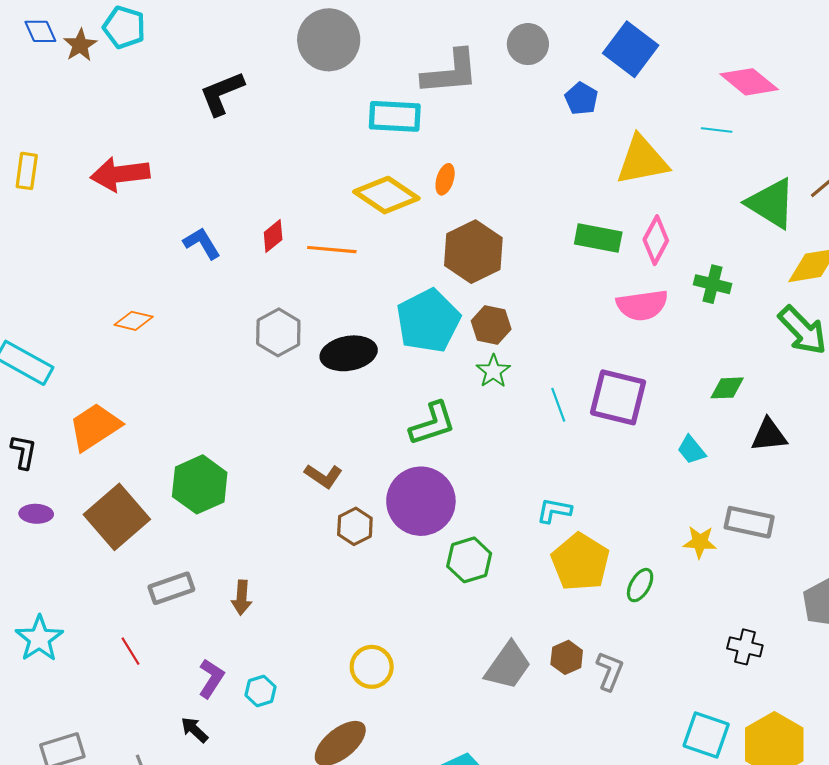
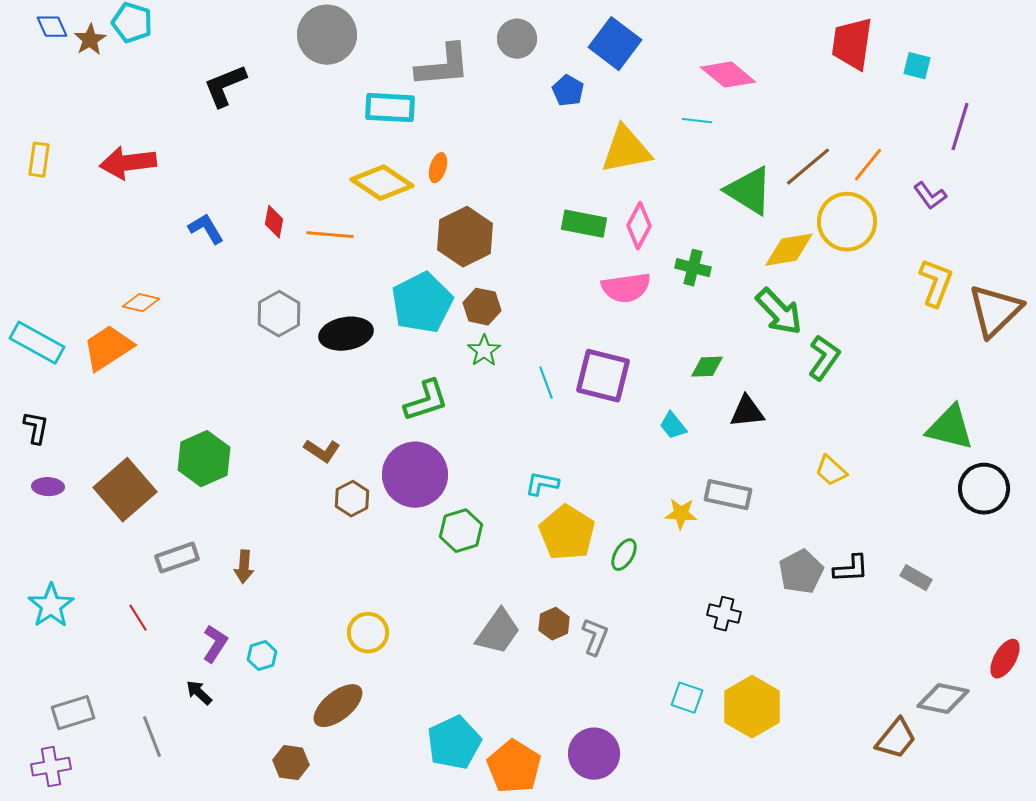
red diamond: (273, 236) -> (274, 222), turned -40
orange trapezoid: (95, 427) -> (108, 348), moved
cyan square: (706, 735) -> (687, 698), size x0.7

